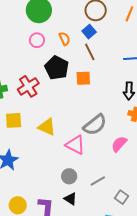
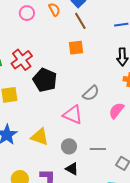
black pentagon: (57, 68) -> (45, 80), moved
gray semicircle: (95, 125) -> (91, 93), size x0.7
yellow triangle: (47, 127) -> (40, 137), moved
gray line: (98, 181) -> (98, 149), turned 35

